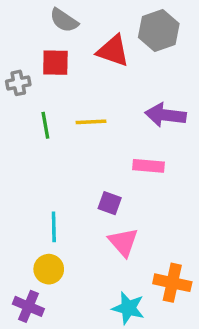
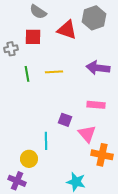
pink rectangle: (149, 166) -> (96, 105), moved
cyan line: (54, 227) -> (46, 141), moved
pink triangle: (123, 242) -> (87, 134), moved
orange cross: (172, 283) -> (102, 155), moved

